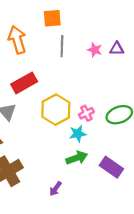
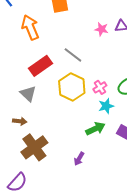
gray line: (62, 46) -> (73, 55), moved, turned -48
cyan star: (78, 134) -> (106, 106), moved

